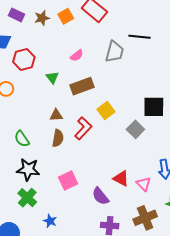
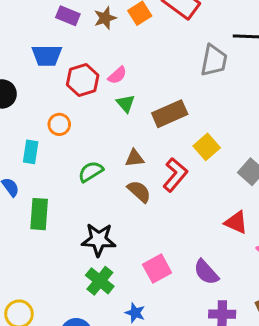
pink semicircle: (77, 56) -> (117, 75), moved
brown semicircle: (58, 138) -> (139, 191), turned -54
green semicircle: (22, 139) -> (91, 172), moved, turned 96
red triangle: (121, 179) -> (236, 222), moved
pink square: (68, 181) -> (157, 269), moved

